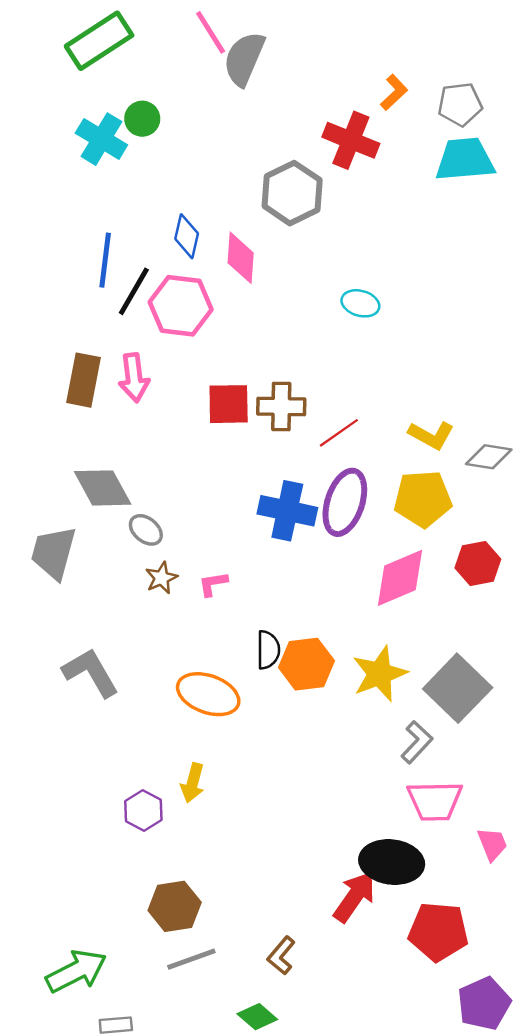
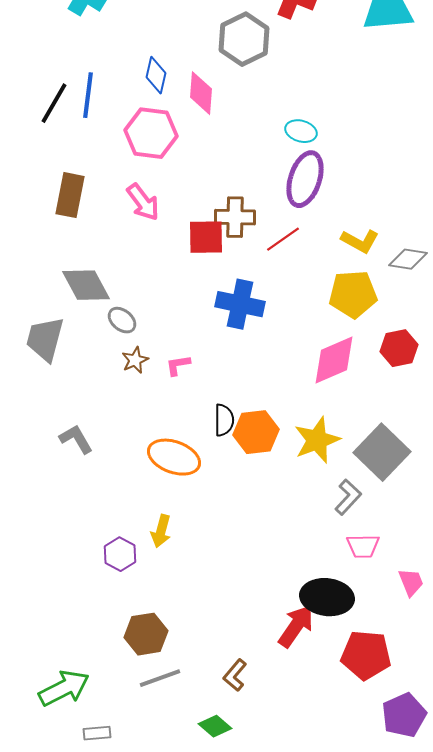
black line: (134, 291) -> (54, 103), moved
pink arrow: (134, 378) -> (143, 202), moved, turned -30
red square: (229, 404) -> (206, 237), moved
purple ellipse: (345, 502) -> (305, 179), moved
gray L-shape: (91, 673) -> (76, 439), size x0.7
pink trapezoid: (435, 801) -> (363, 546), size x0.7

